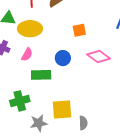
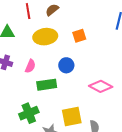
yellow ellipse: (30, 29) -> (45, 37), moved
pink diamond: (99, 56) -> (101, 86), moved

